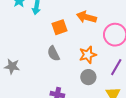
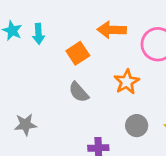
gray circle: (88, 77) -> (137, 126), moved

